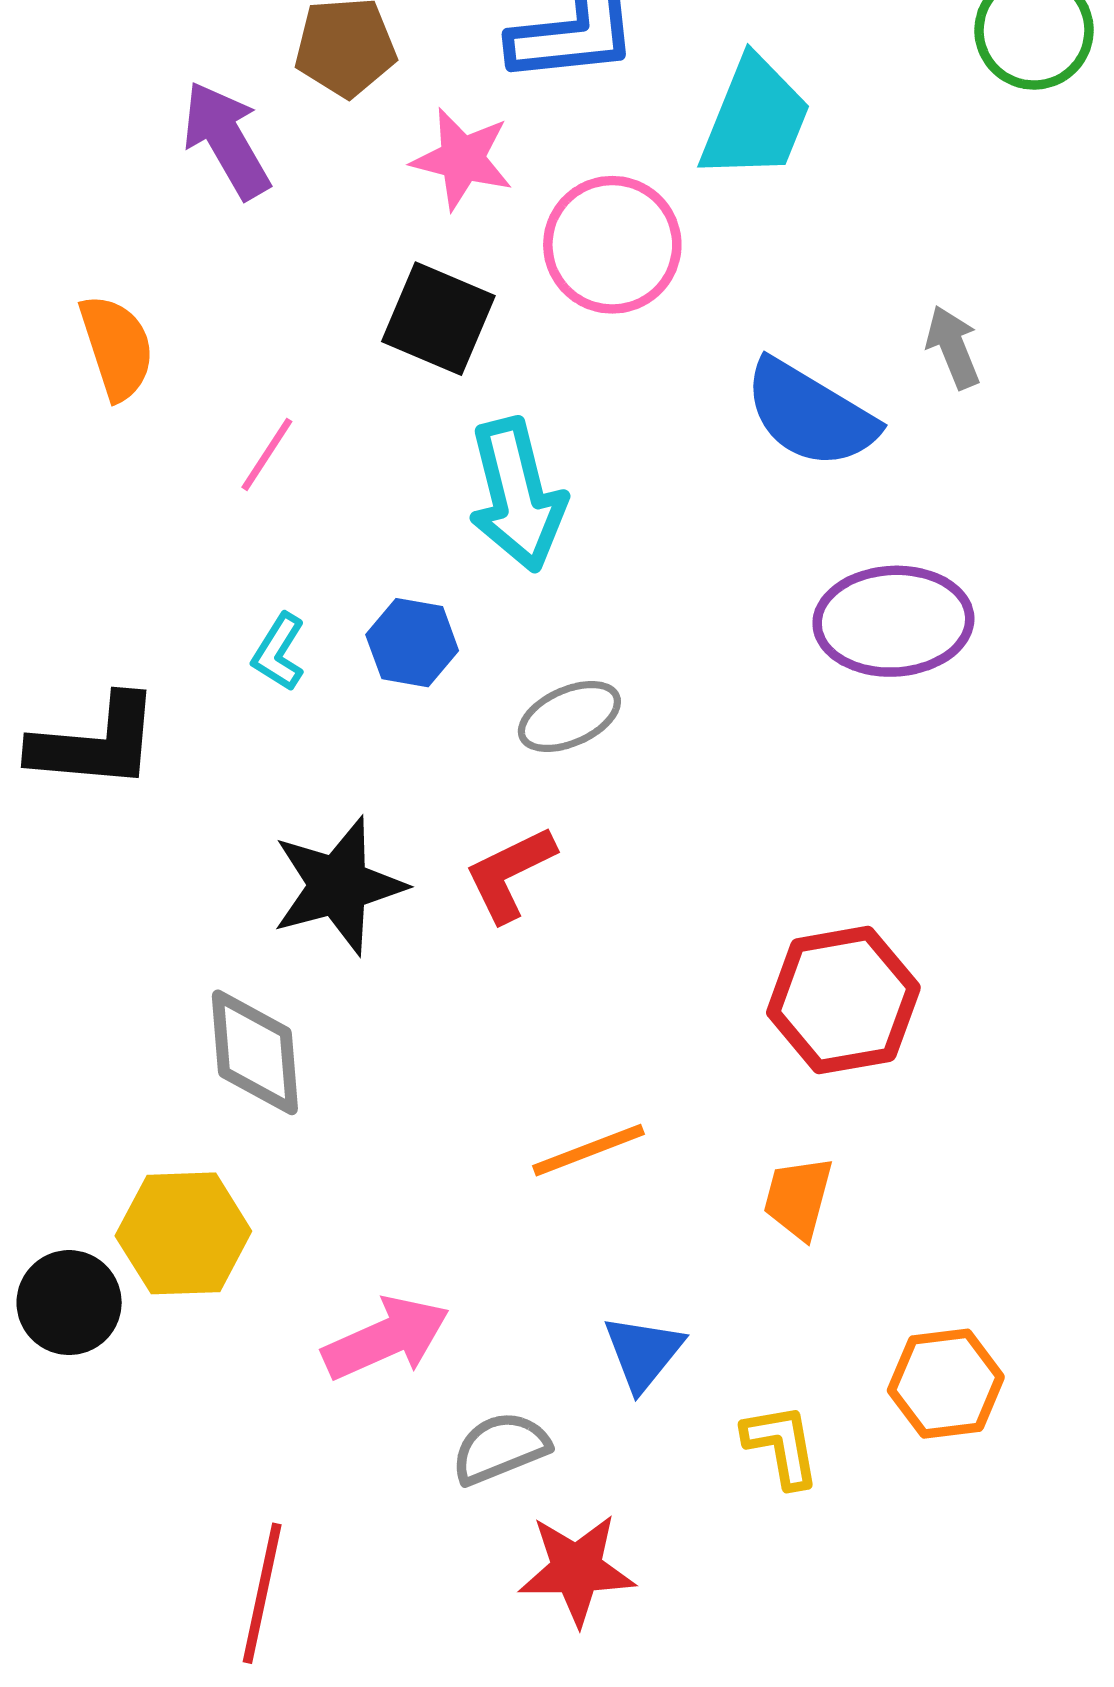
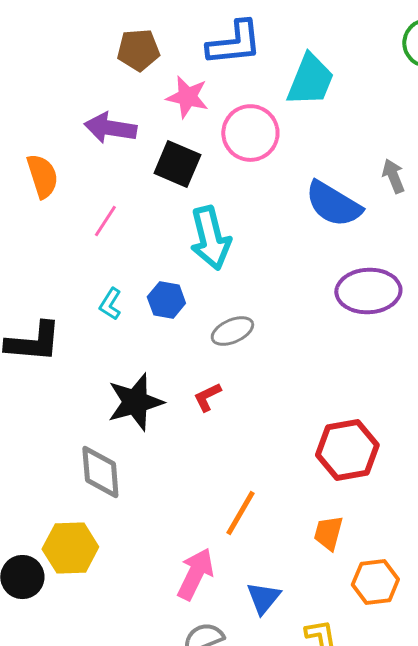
purple arrow: (226, 140) -> (110, 128), moved, turned -51
red L-shape: (510, 874) -> (207, 397), size x0.7
orange line: (588, 1150) -> (240, 513), turned -39
pink arrow: (386, 1338) -> (195, 574), moved, turned -40
orange hexagon: (946, 1384) -> (375, 582), moved

